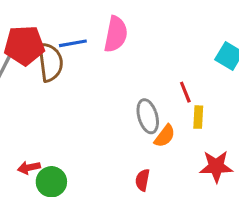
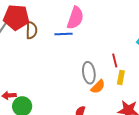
blue line: (73, 43) -> (63, 34), moved
brown semicircle: (50, 62) -> (31, 30), size x0.7

